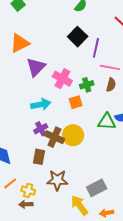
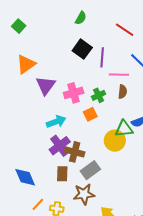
pink cross: (62, 79) -> (74, 93), turned -36
purple cross: (41, 129) -> (60, 146), size x1.5
yellow circle: (73, 135) -> (115, 141), moved
gray rectangle: (97, 188) -> (90, 170), moved

